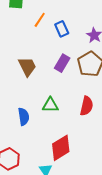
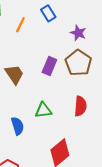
blue rectangle: (62, 29) -> (48, 13), moved

